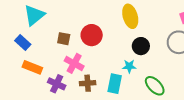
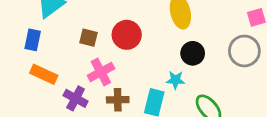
blue rectangle: (23, 43) -> (33, 40), turned 56
pink cross: (74, 63) -> (101, 72), turned 30

